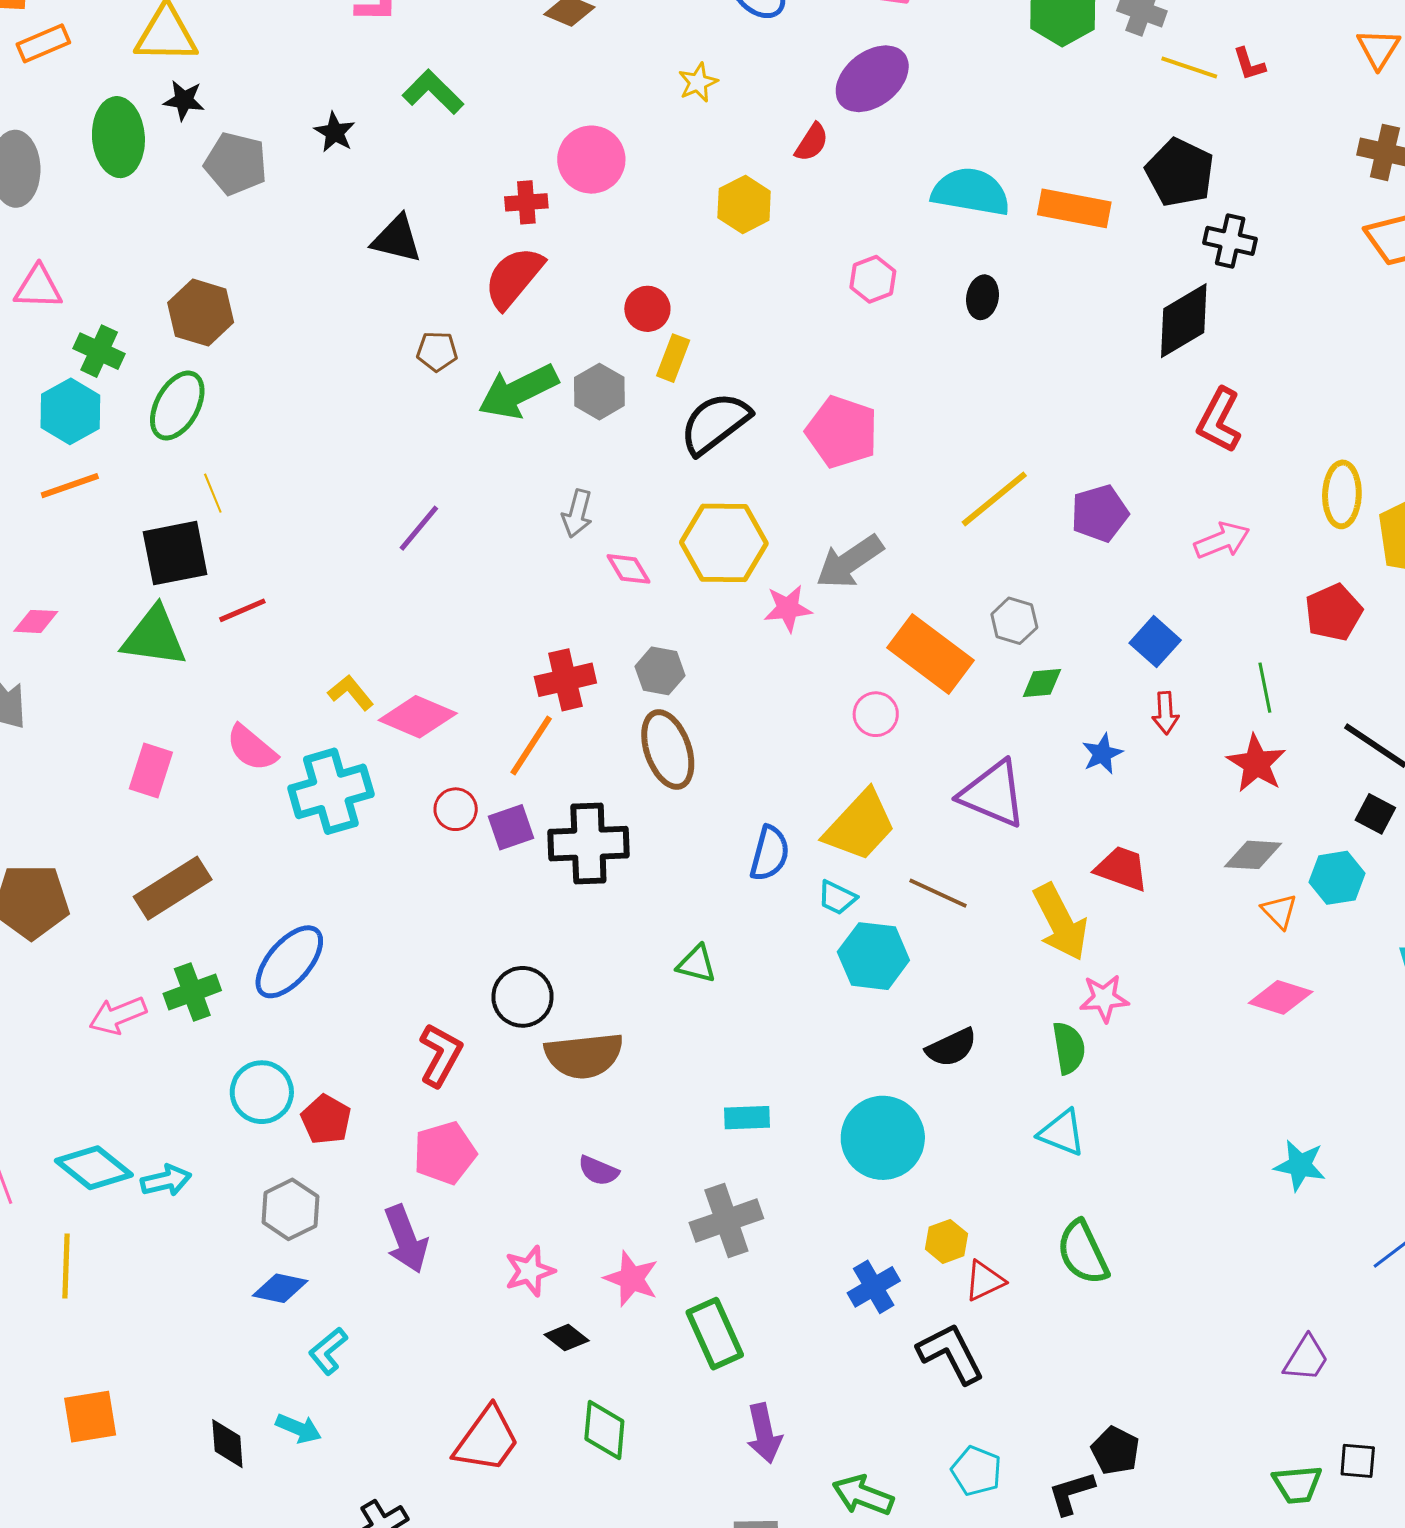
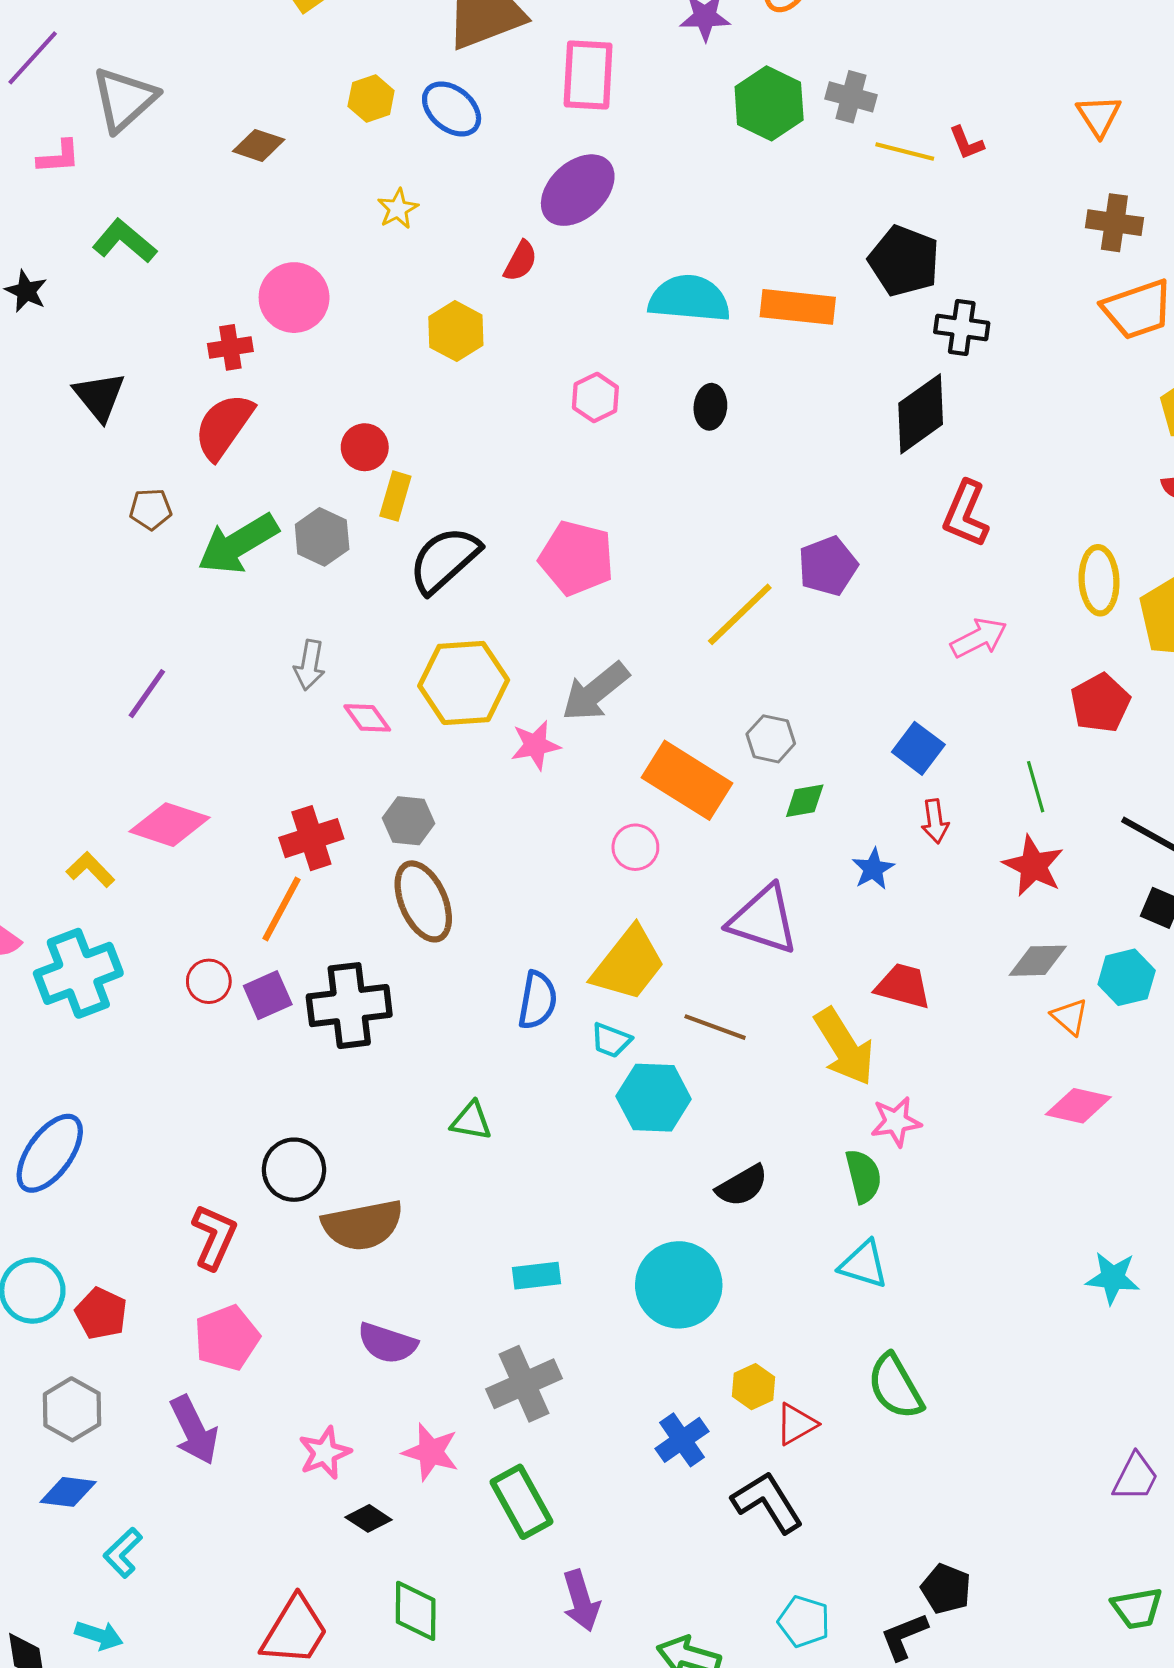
black triangle: (397, 239) -> (99, 396), turned 42
purple pentagon: (1100, 513) -> (828, 566), moved
pink diamond: (418, 717) -> (170, 825), moved
purple semicircle: (598, 1171) -> (387, 1343), size x1.4

